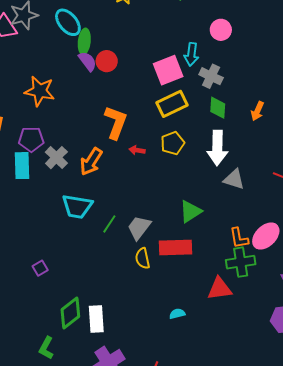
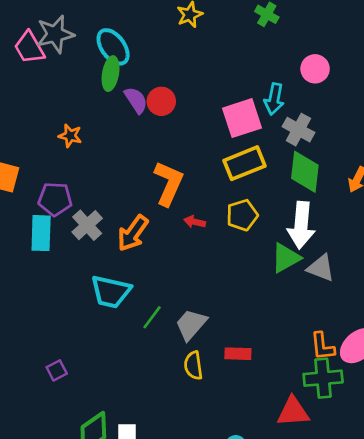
green ellipse: (84, 42) -> (111, 74), moved
orange star: (40, 91) -> (70, 136), size x0.6
green diamond: (218, 108) -> (305, 172), size x1.4
green triangle: (191, 211) -> (286, 258), moved
red rectangle: (176, 247) -> (238, 354), size x0.6

